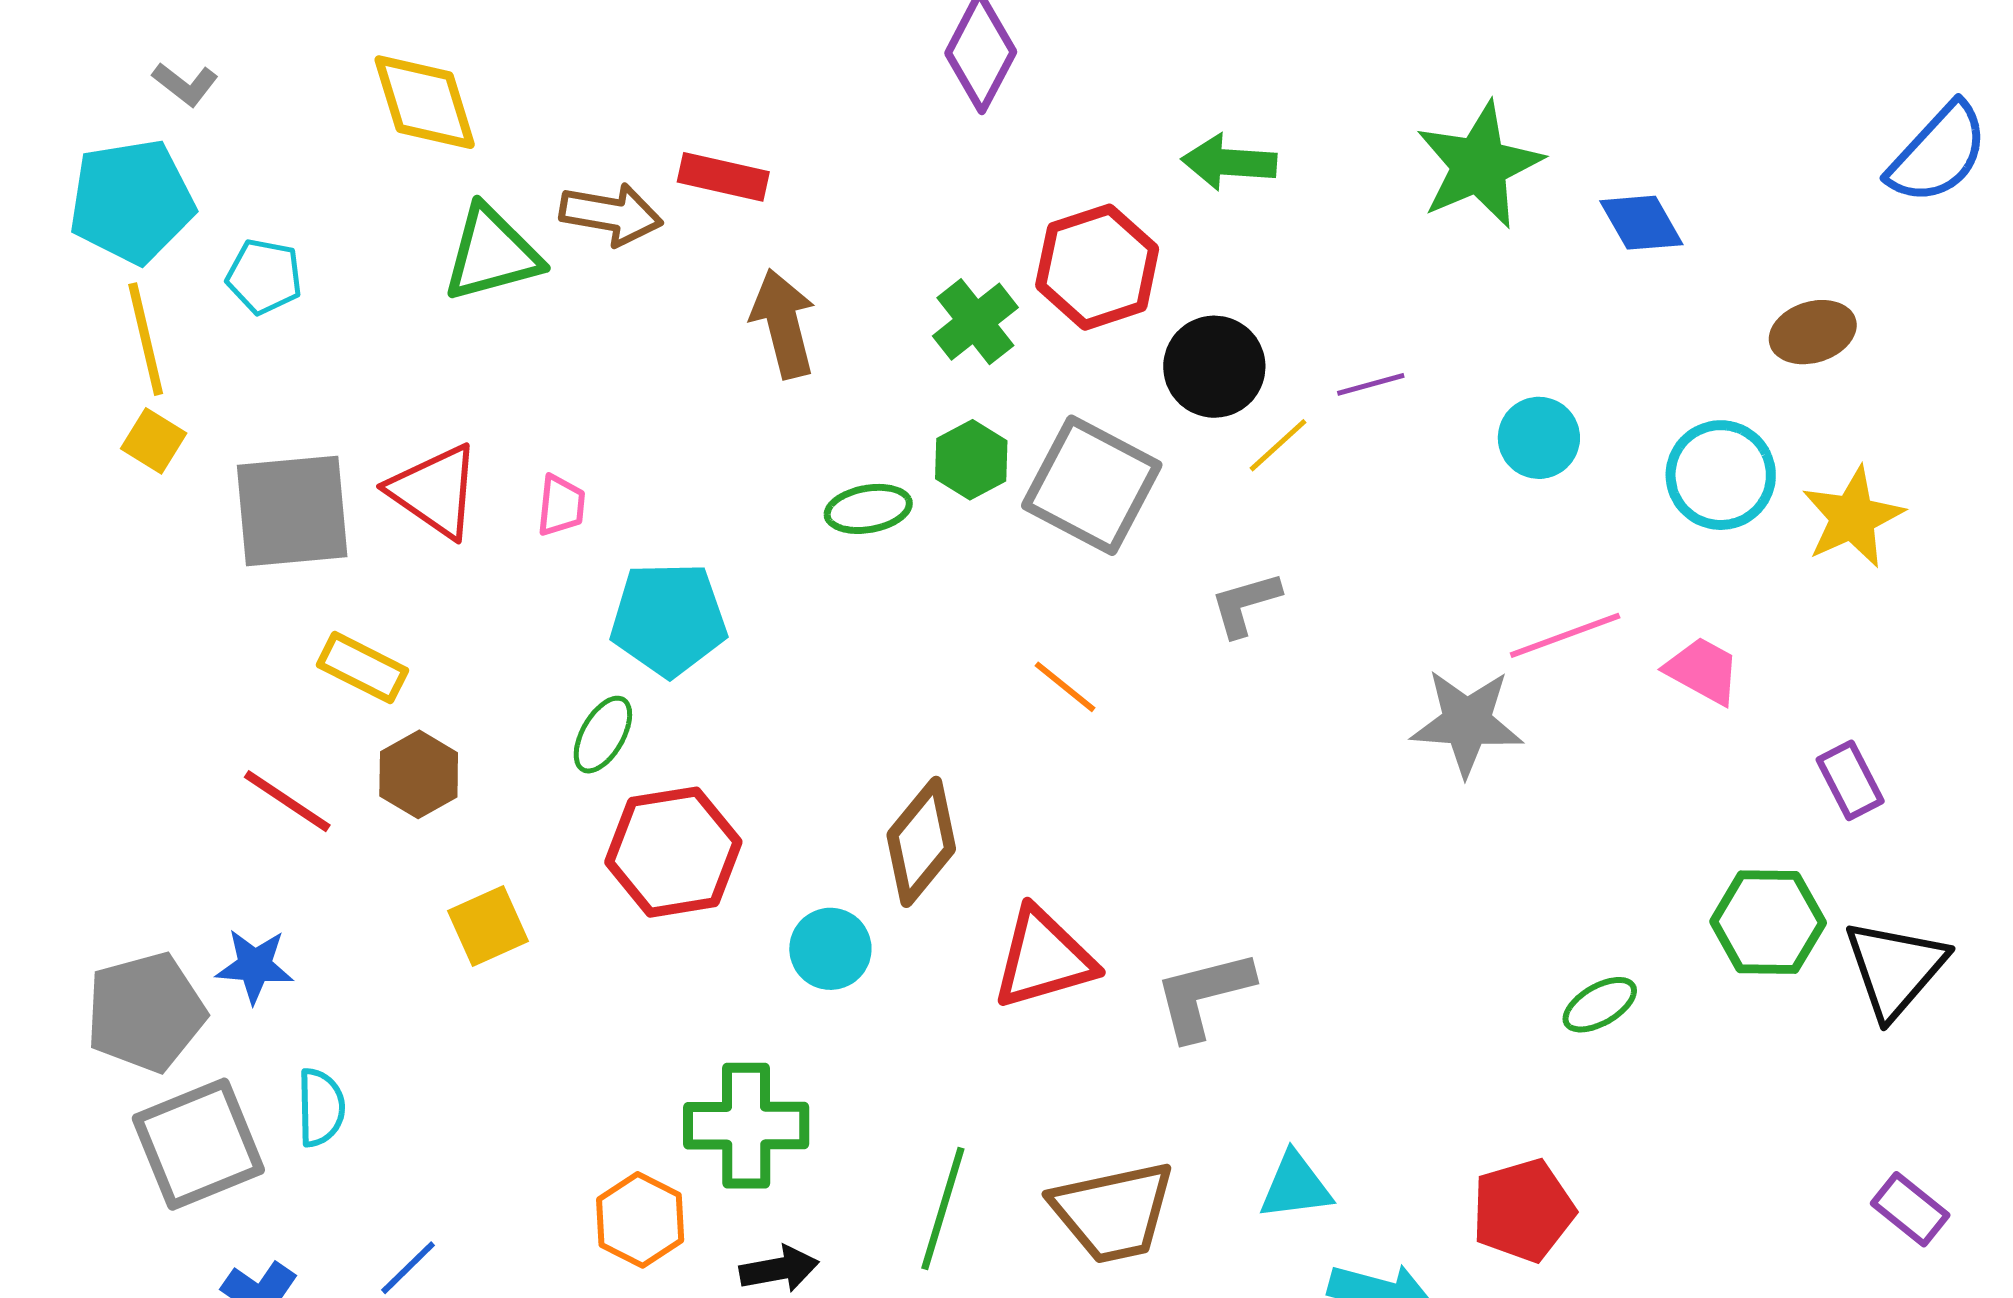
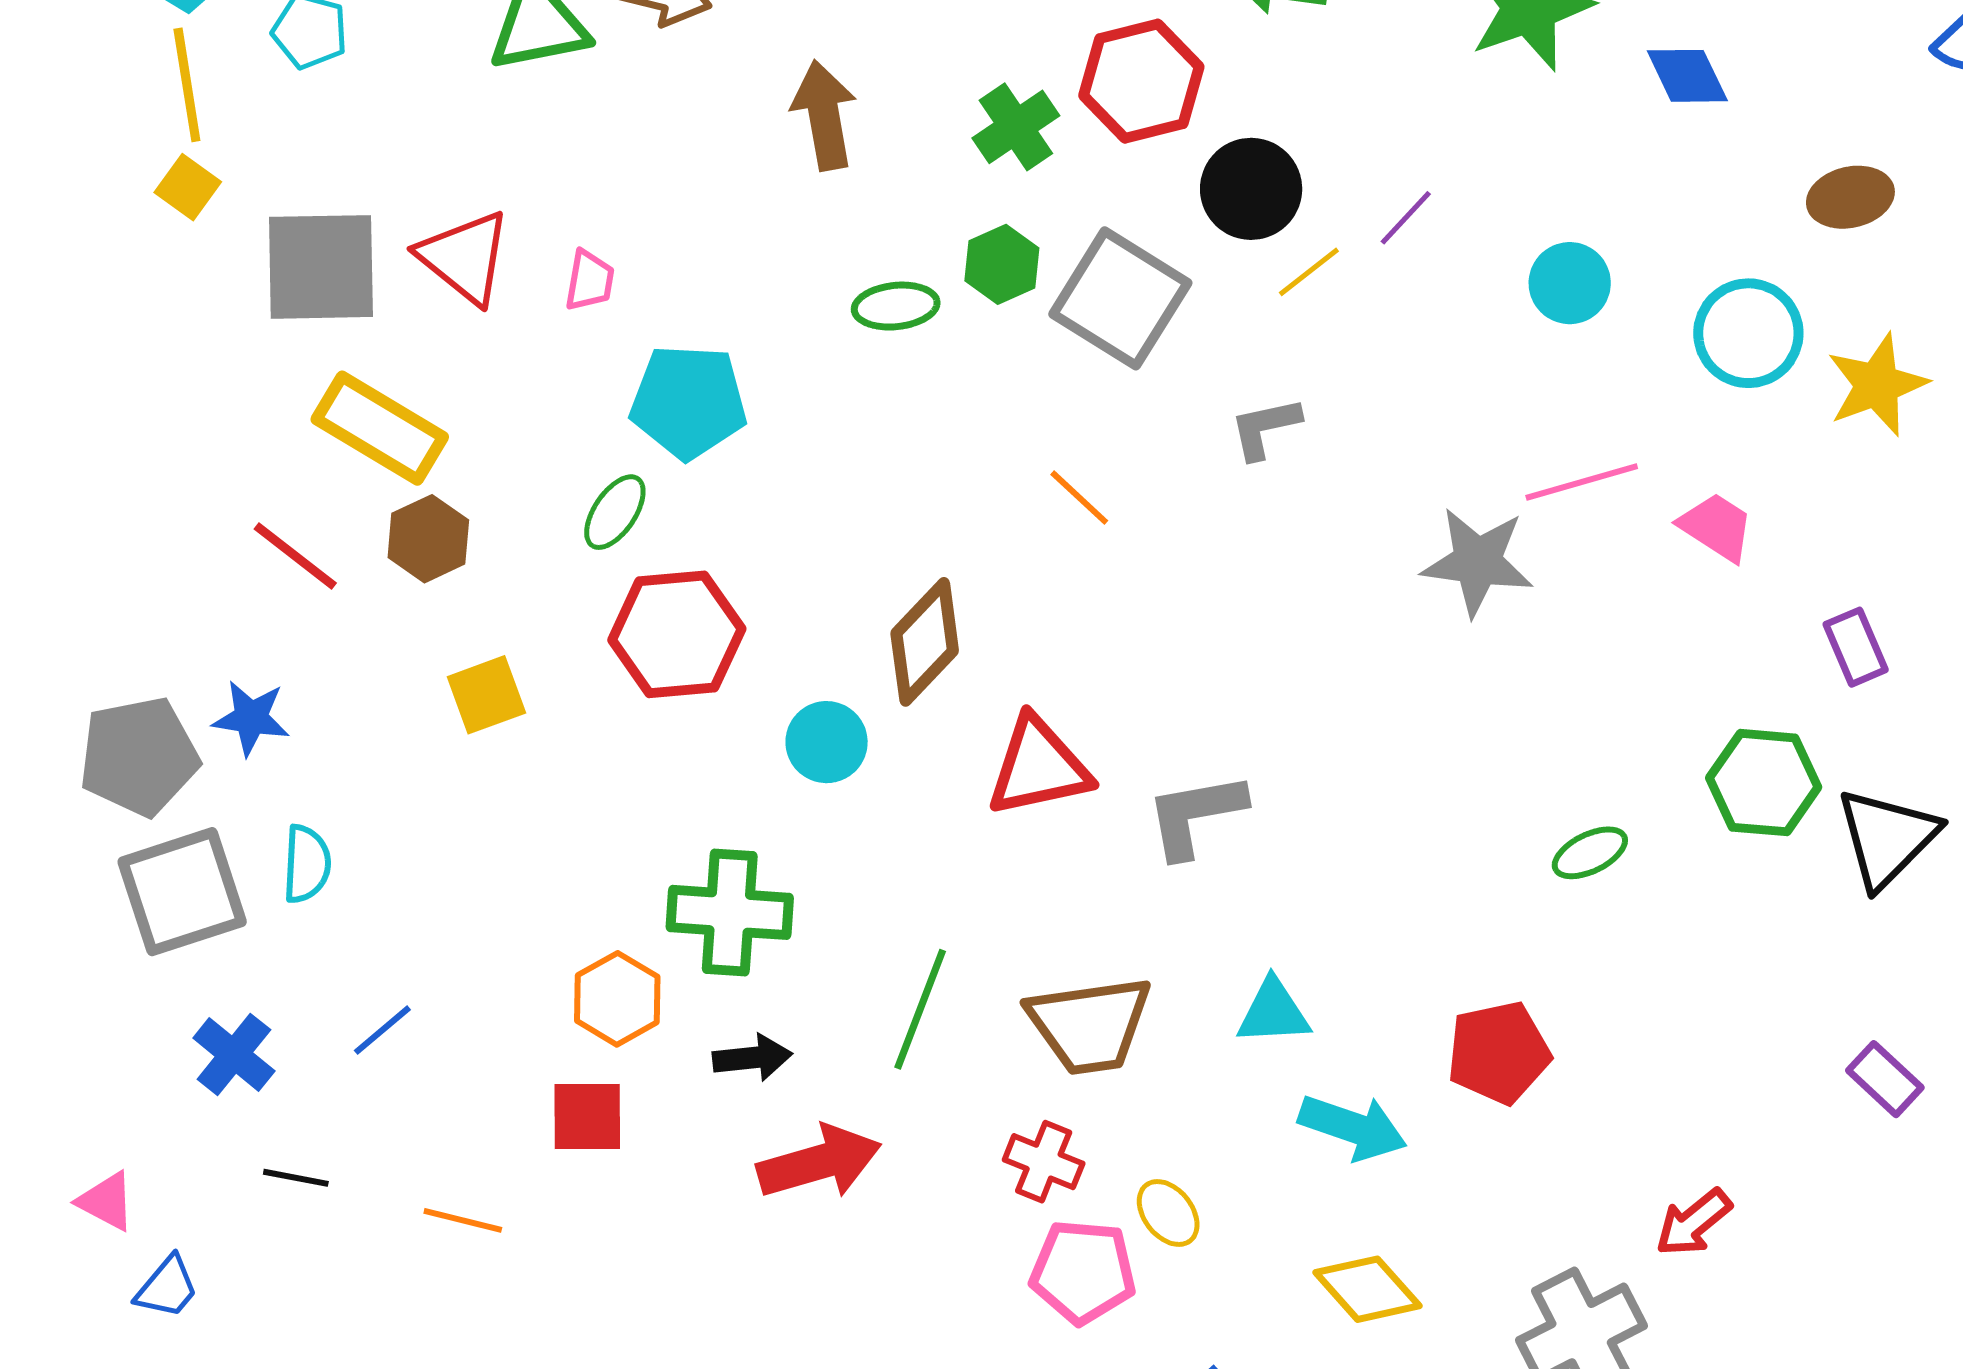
purple line: (1371, 384) -> (1406, 218), turned -36
yellow rectangle: (362, 668) -> (380, 428), size x1.5

